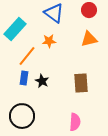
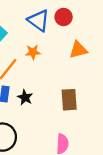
red circle: (89, 10) -> (64, 17), moved

